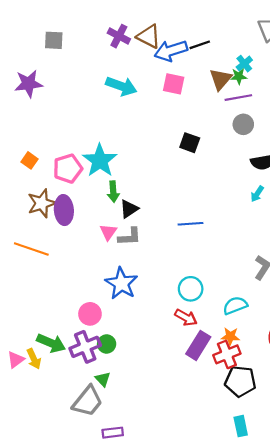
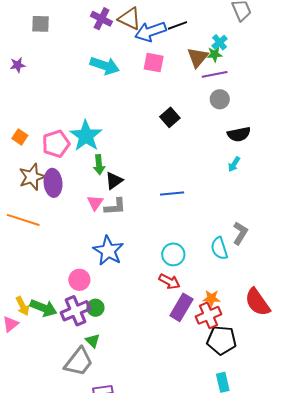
purple star: (29, 84) -> (18, 65), size x0.6
black square: (190, 143) -> (170, 117), turned 30
cyan semicircle: (235, 305) -> (219, 248), moved, turned -85
yellow arrow: (34, 359) -> (22, 306), moved

